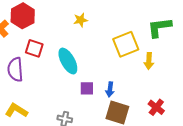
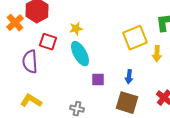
yellow star: (81, 20) -> (76, 29), moved
blue arrow: (110, 89) -> (129, 77), moved

